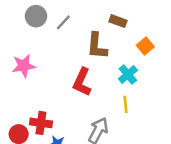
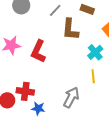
gray line: (63, 22) -> (55, 10), moved
red L-shape: (82, 82) -> (38, 51), moved

